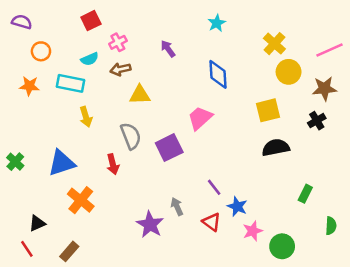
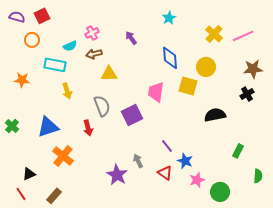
red square: (91, 21) -> (42, 16), moved
pink line: (330, 50) -> (243, 36), moved
yellow circle: (289, 72) -> (206, 67), moved
orange star: (29, 86) -> (22, 80), moved
yellow square: (268, 110) -> (188, 86), moved, turned 30
pink trapezoid: (200, 118) -> (156, 92), turned -40

